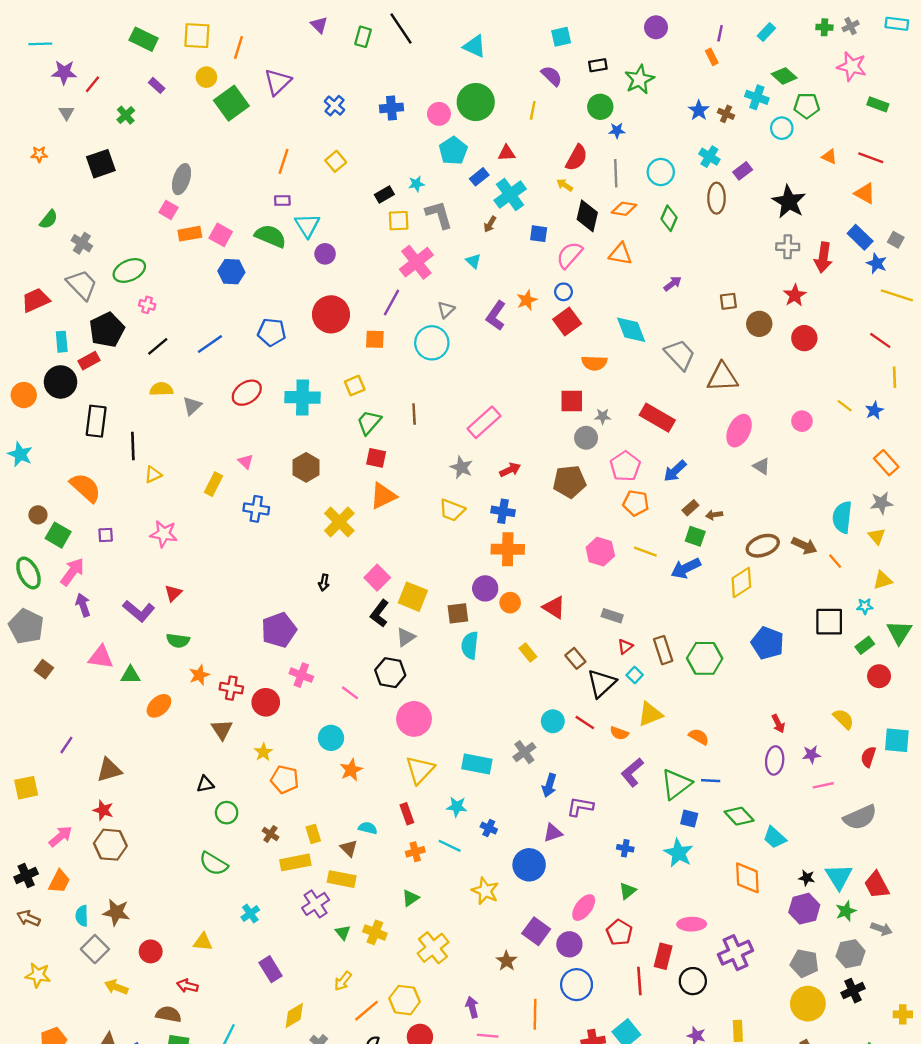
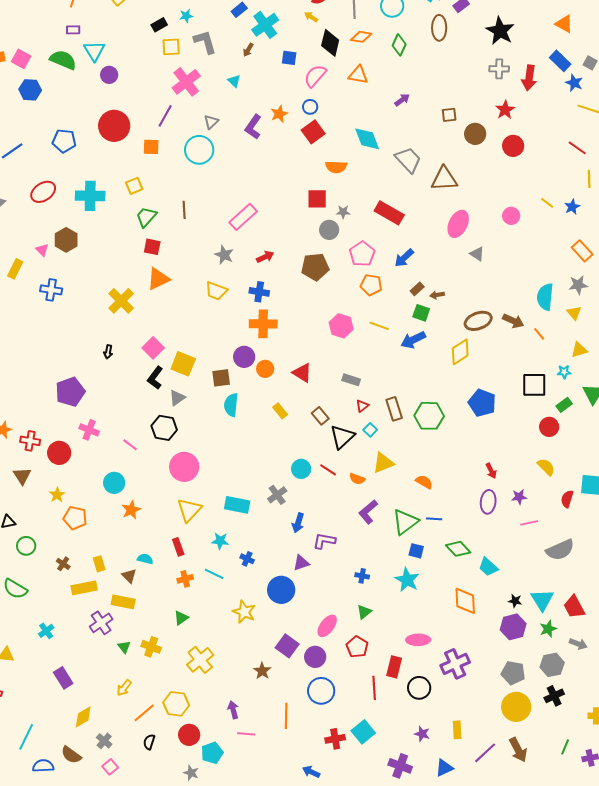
brown hexagon: (306, 467) -> (66, 240), moved
red circle: (879, 676) -> (549, 427), moved

